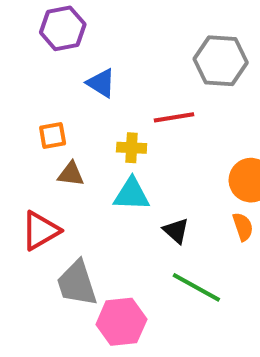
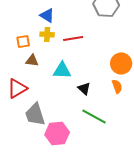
red line: (174, 117) -> (73, 38), moved
yellow cross: (132, 148) -> (47, 34), moved

